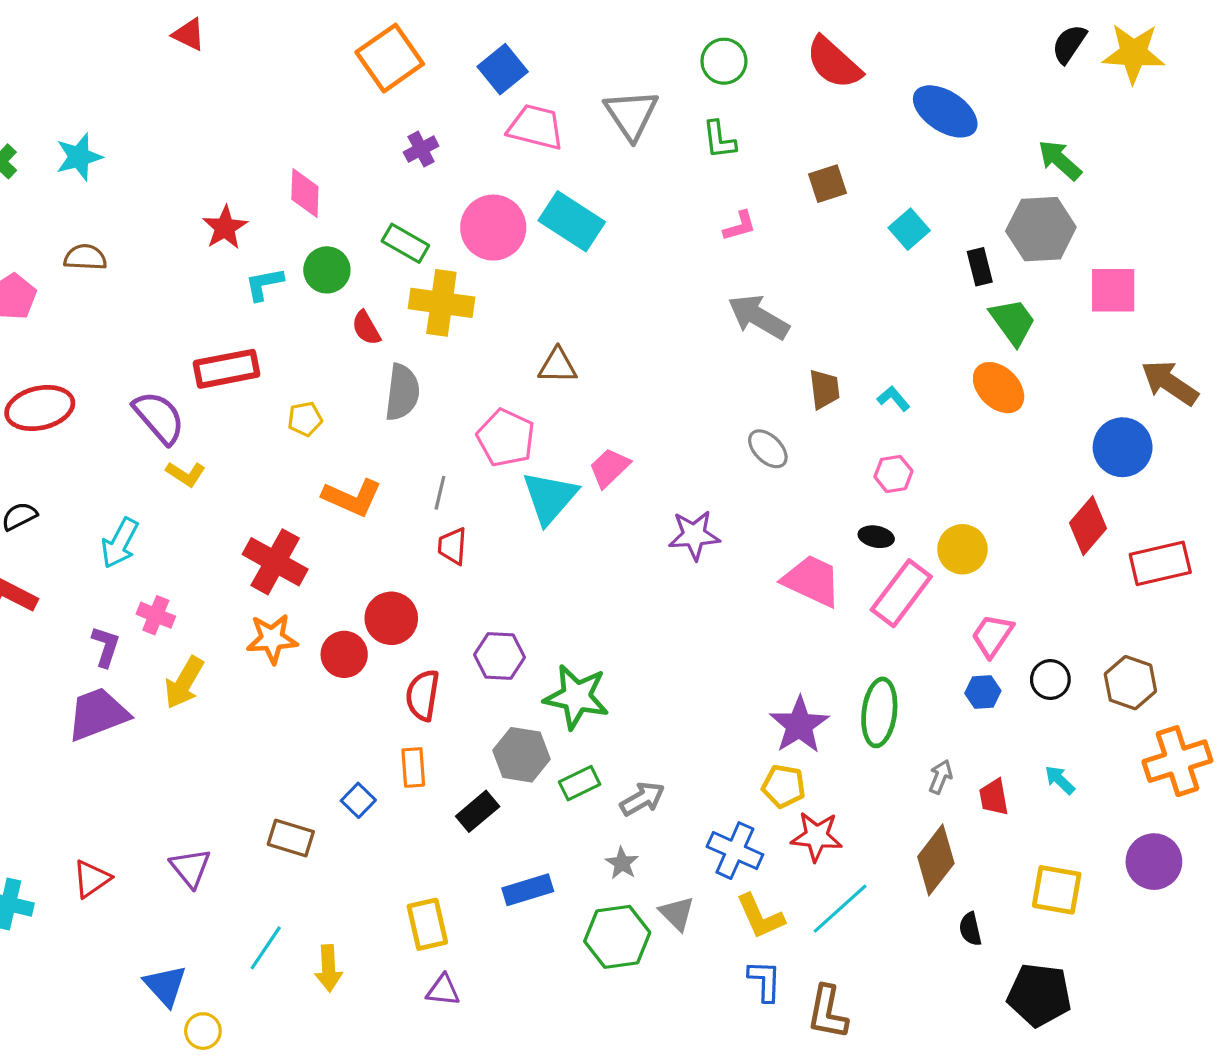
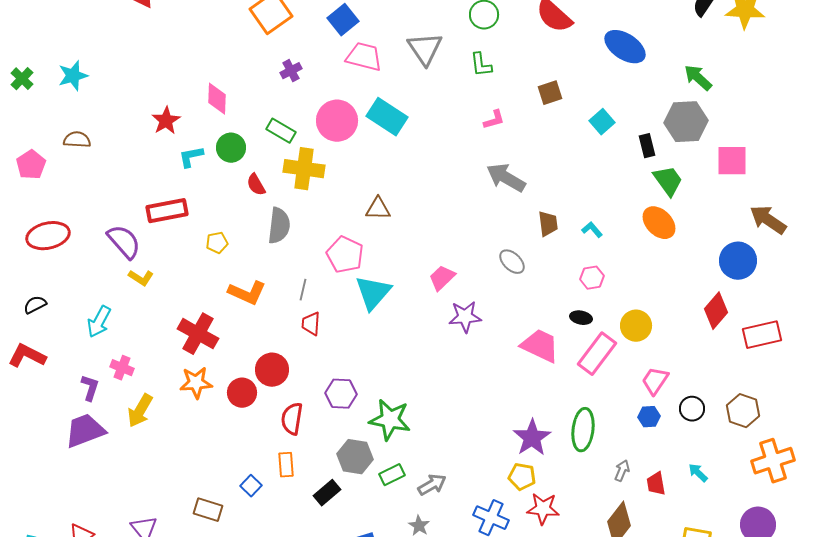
pink trapezoid: (609, 468) -> (442, 278), moved

